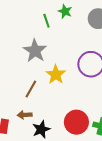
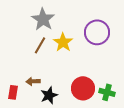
brown line: (31, 89) -> (40, 45), moved

